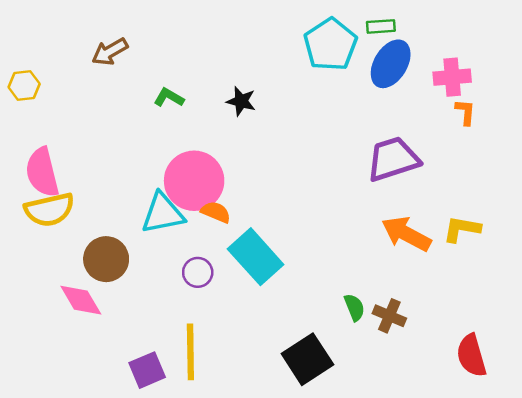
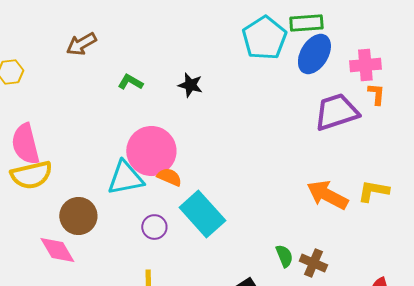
green rectangle: (381, 26) -> (306, 23), size x1.4
purple trapezoid: (393, 159) -> (336, 112), moved

